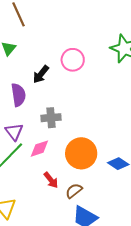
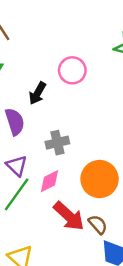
red arrow: (51, 180) -> (69, 216), size x1.6
brown semicircle: (74, 191) -> (98, 224), turned 96

